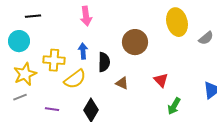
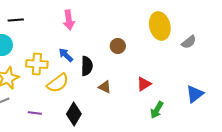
brown circle: (135, 42) -> (118, 46), size x0.6
blue arrow: (83, 51) -> (66, 55), turned -42
red triangle: (161, 80) -> (144, 84), turned 42

